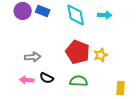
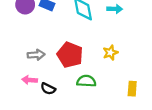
red pentagon: (78, 52) -> (70, 55), moved
black semicircle: (47, 78) -> (48, 89), moved

